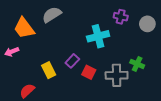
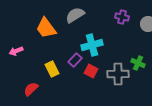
gray semicircle: (52, 15) -> (75, 15), moved
orange trapezoid: (24, 28) -> (46, 28), moved
cyan cross: (98, 36) -> (92, 45), moved

